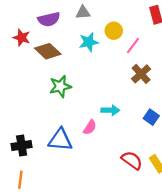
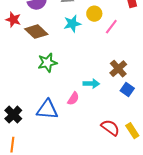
brown cross: (141, 74) -> (118, 69), moved
black cross: (22, 146) -> (13, 115), turned -36

